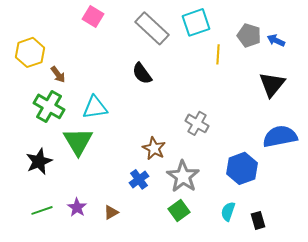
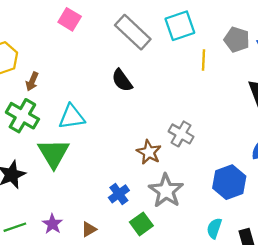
brown arrow: (58, 74) -> (32, 81), turned 60
brown star: (154, 148) -> (149, 152), moved
green square: (179, 210) -> (141, 224), moved

